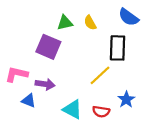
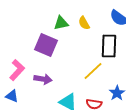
pink L-shape: (17, 74) -> (17, 70), turned 120
blue triangle: (29, 101) -> (12, 96), moved

